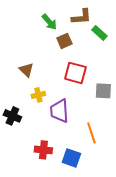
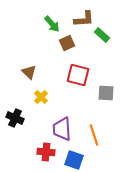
yellow cross: (38, 95) -> (41, 97), turned -32
purple trapezoid: (59, 111) -> (62, 129), moved

